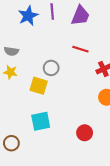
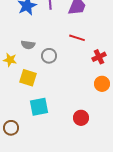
gray semicircle: (11, 51) -> (28, 45), moved
yellow square: (39, 86) -> (28, 78), moved

